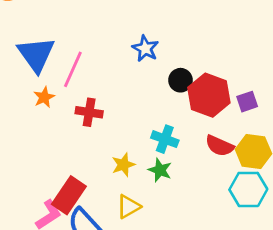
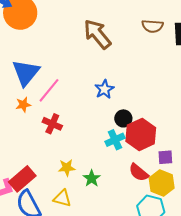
purple square: (247, 102) -> (165, 157), moved
cyan cross: (165, 139) -> (115, 140), moved, turned 30
yellow triangle: (128, 207) -> (62, 198), turned 30

